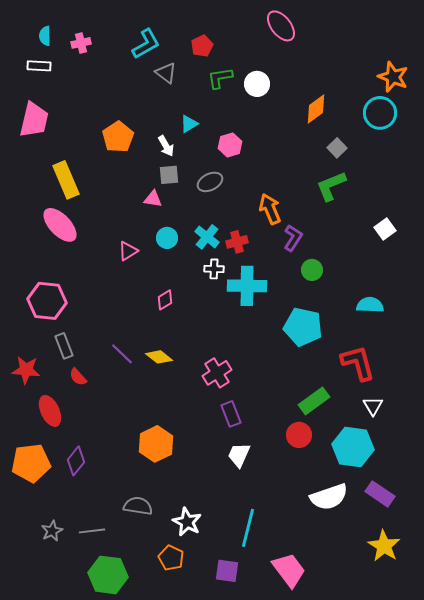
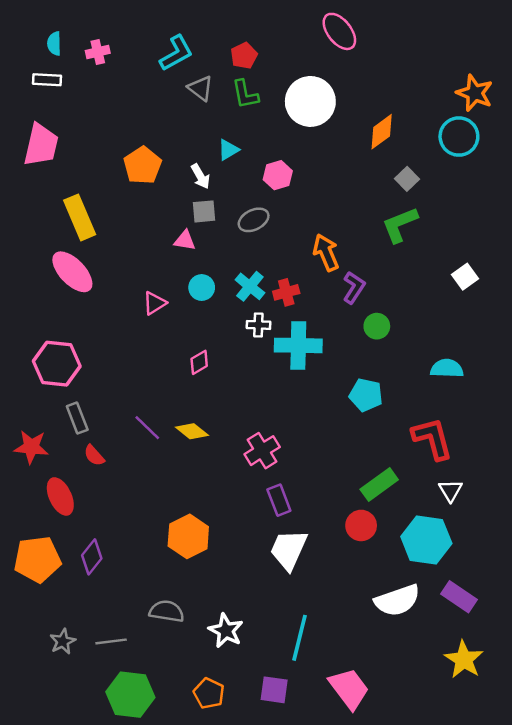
green L-shape: (220, 78) -> (245, 94), moved, turned -92
white circle: (257, 84) -> (310, 101), size x1.6
cyan pentagon: (303, 327) -> (366, 395), size x0.7
white trapezoid: (239, 455) -> (289, 550), size x1.4
orange pentagon: (171, 558) -> (209, 693), moved

